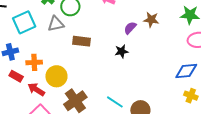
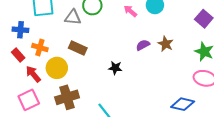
brown rectangle: (82, 41) -> (78, 48), moved
black star: (122, 51) -> (115, 68), moved

